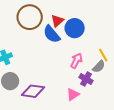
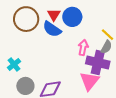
purple cross: (86, 79) -> (98, 63), size x1.6
pink triangle: (73, 94) -> (89, 81), size x1.5

